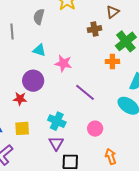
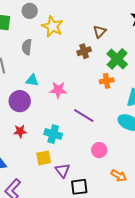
purple circle: (33, 81) -> (20, 101), moved
cyan cross: (57, 121) -> (53, 134), moved
yellow square: (22, 128) -> (44, 158), moved
orange arrow: (111, 156) -> (119, 176), turned 147

